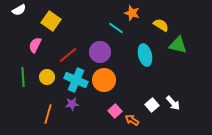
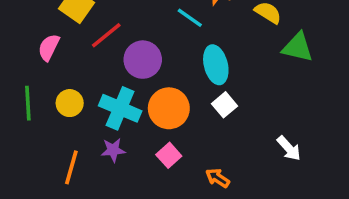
purple circle: (100, 52) -> (143, 60), moved
red line: (68, 55) -> (106, 35), moved
cyan ellipse: (145, 55) -> (216, 65), moved
white square: (152, 105) -> (225, 105), moved
pink square: (115, 111) -> (169, 155), moved

